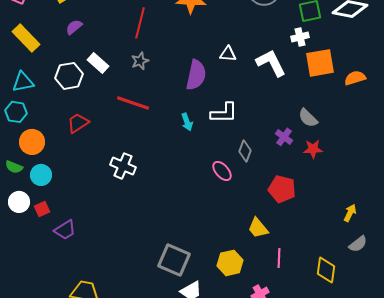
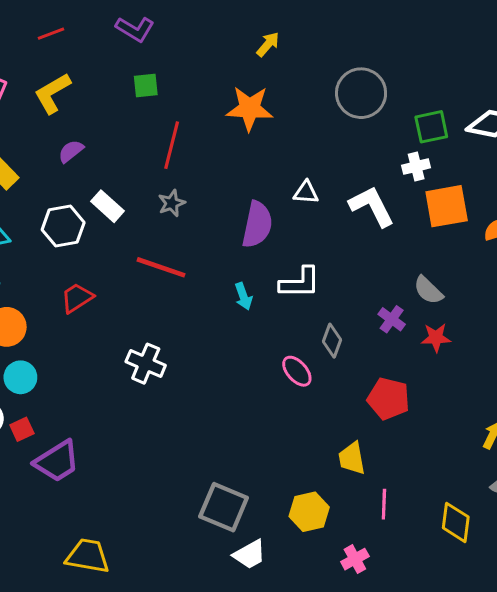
yellow trapezoid: (258, 228) -> (352, 458), turned 30
purple trapezoid: (65, 230) -> (57, 461), size x1.4

